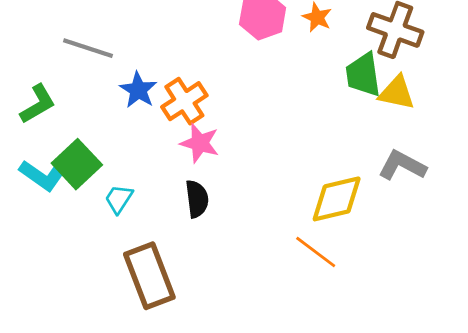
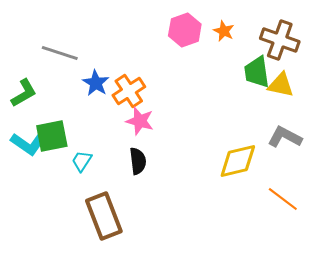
green square: (77, 164) -> (52, 136), turned 32
orange line: (316, 252) -> (283, 199), moved

